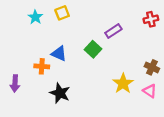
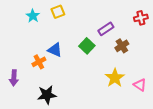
orange cross: (42, 66) -> (39, 62), turned -32
brown cross: (152, 67) -> (122, 46), moved, turned 32
black star: (60, 93) -> (47, 95), moved, turned -30

